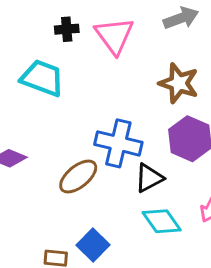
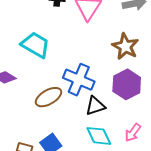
cyan trapezoid: (42, 78) -> (35, 45), moved

